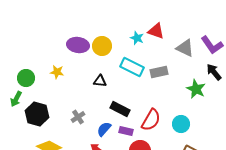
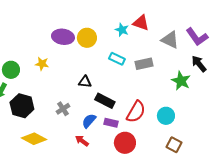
cyan rectangle: (132, 67) -> (117, 59), size x0.7
black triangle: (100, 81) -> (85, 82), moved

